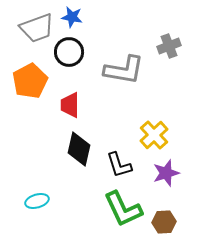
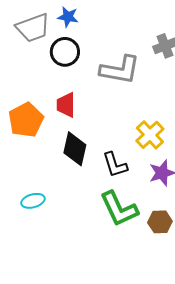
orange pentagon: (30, 81) -> (26, 120), moved

